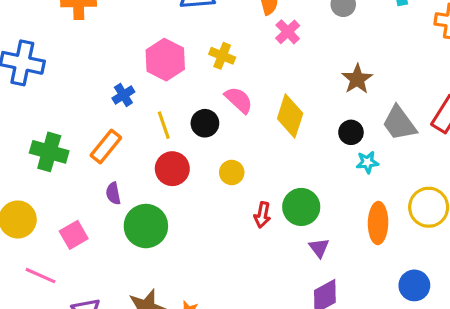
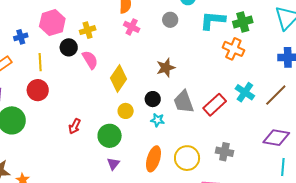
pink cross: (288, 32) -> (132, 27), turned -35
yellow cross: (222, 56) -> (88, 30), turned 35
black circle: (205, 123) -> (69, 47), moved
yellow circle: (232, 172) -> (126, 111), moved
red arrow: (262, 215) -> (75, 126), moved

